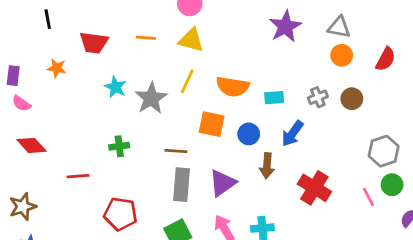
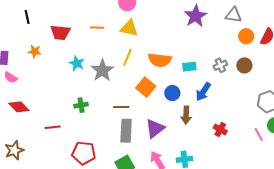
orange circle: (342, 55) -> (246, 36), moved
orange square: (212, 124) -> (146, 87), turned 30
red cross: (314, 188) -> (220, 129), size x0.6

